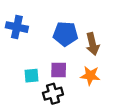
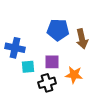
blue cross: (17, 27) -> (15, 48), moved
orange star: (90, 76) -> (74, 75), moved

